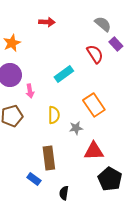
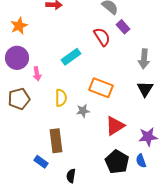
orange rectangle: (94, 105) -> (101, 88), turned -35
red triangle: (94, 151) -> (115, 126), moved, turned -30

